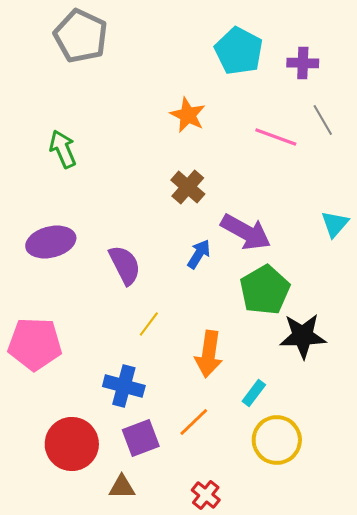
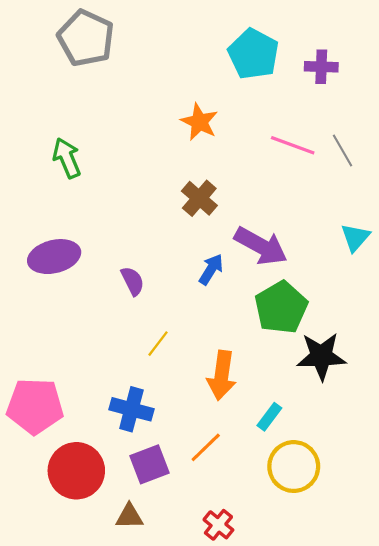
gray line: (323, 120) -> (343, 151), moved
purple semicircle: (125, 265) -> (133, 281), size x0.7
pink pentagon: (35, 344) -> (35, 406), moved

